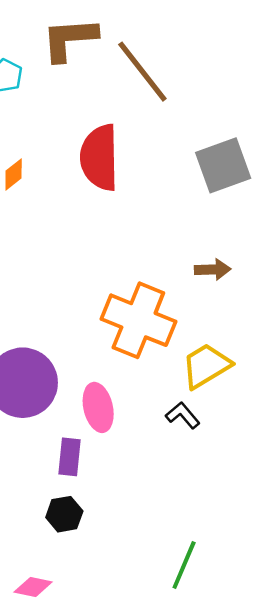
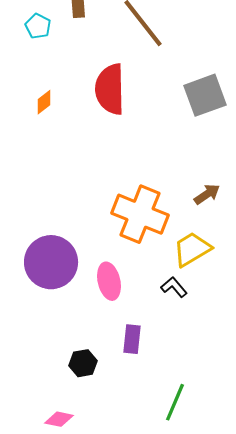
brown arrow: (213, 269) -> (207, 194), moved, turned -32
purple rectangle: (70, 457) -> (132, 339), moved

